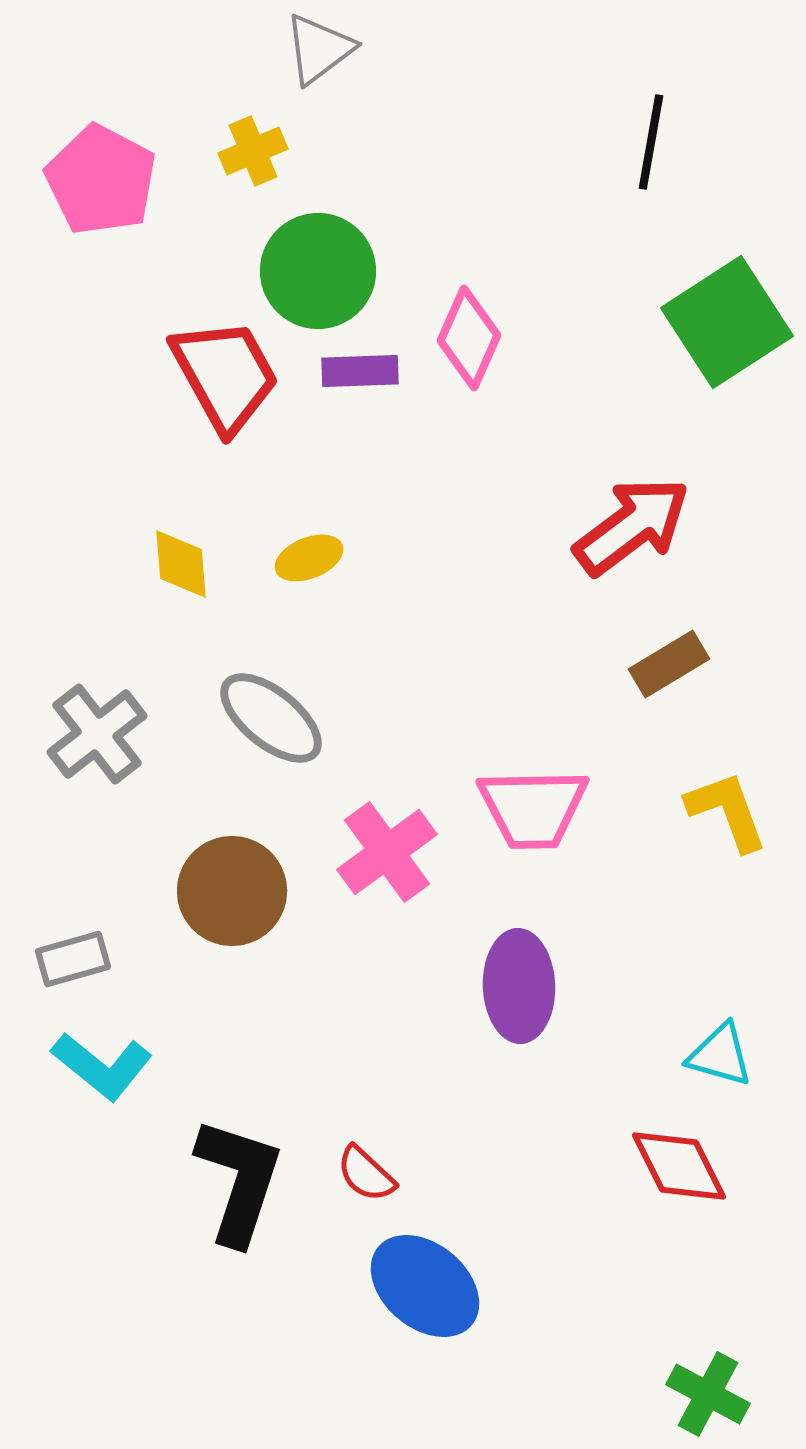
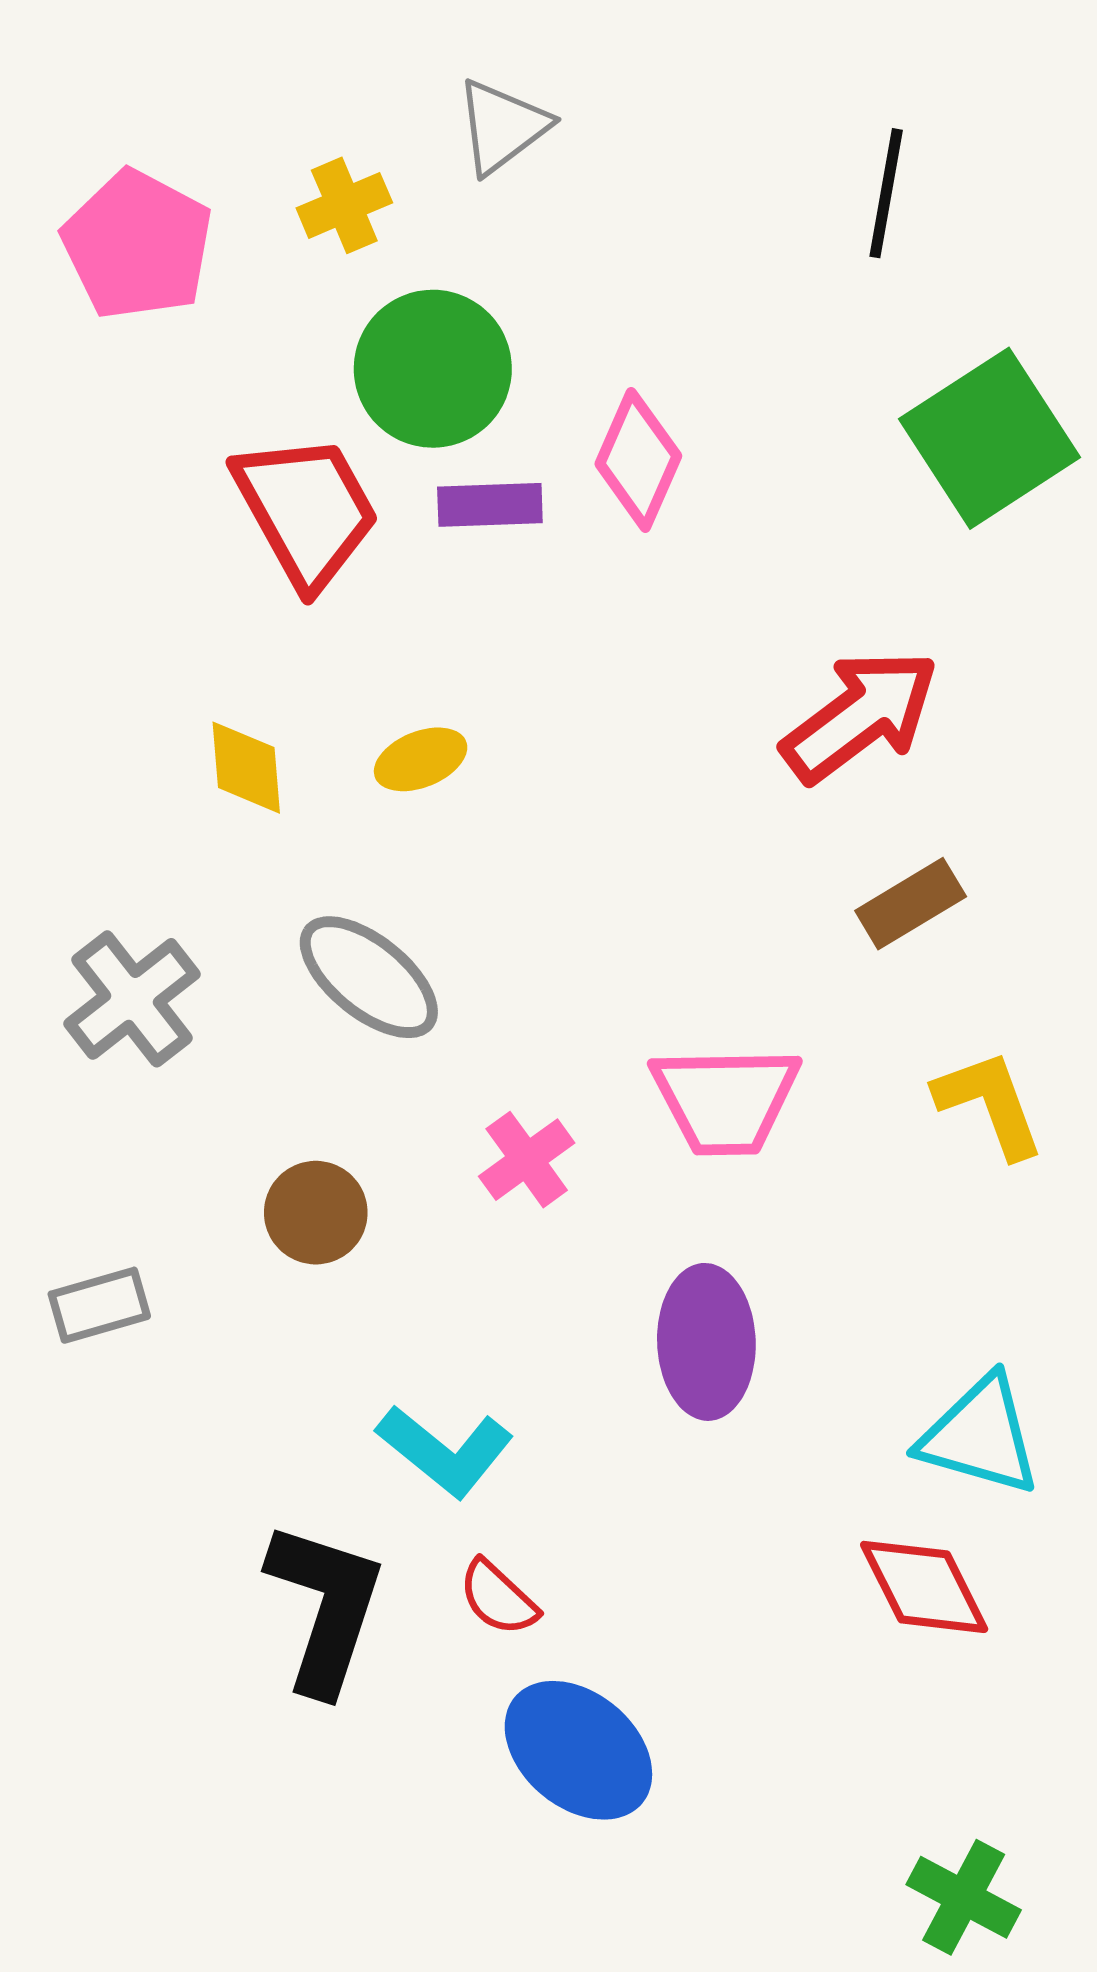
gray triangle: (319, 49) -> (502, 126), moved
pink cross: (387, 852) -> (527, 1160), size x0.7
brown circle: (232, 891) -> (316, 1213), size x0.7
cyan triangle: (720, 1055) -> (980, 1436), size x1.4
cyan L-shape: (102, 1066) -> (445, 1451), moved

